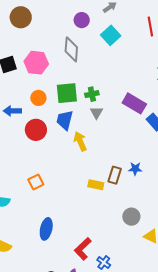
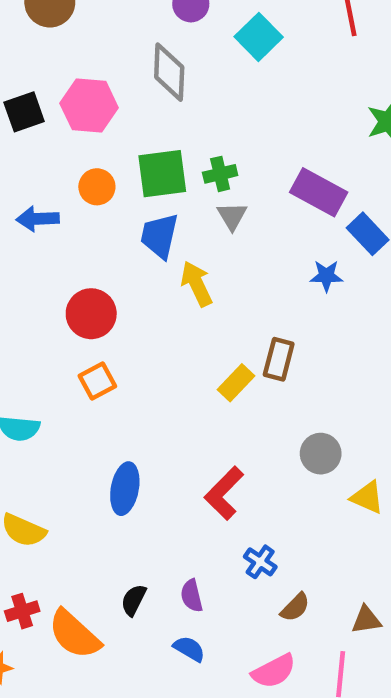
red circle: (36, 130) -> (91, 314), moved
blue star: (135, 169) -> (326, 276), moved
yellow rectangle: (96, 185) -> (236, 383), turned -56
red L-shape: (83, 249) -> (224, 493), moved

